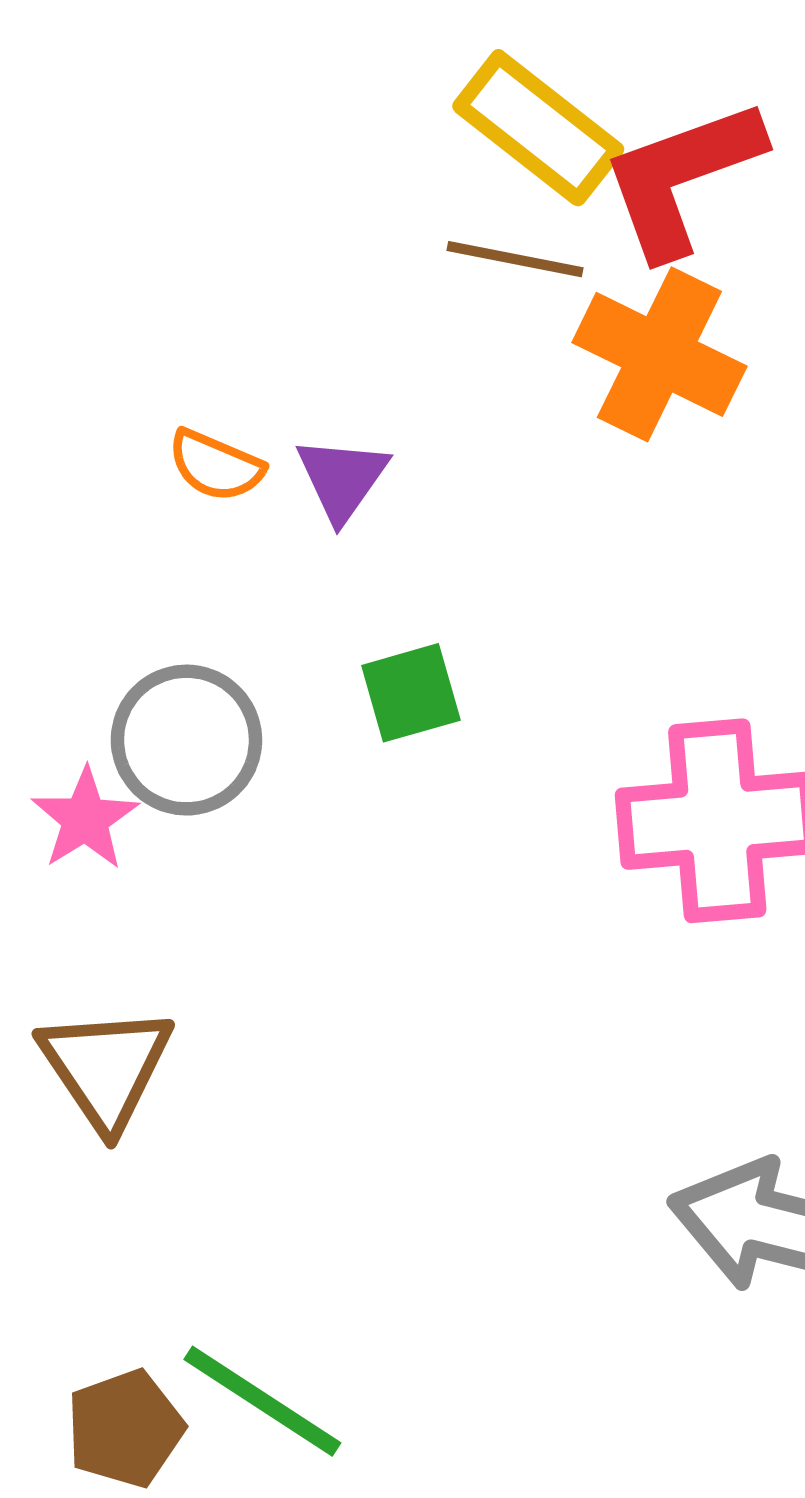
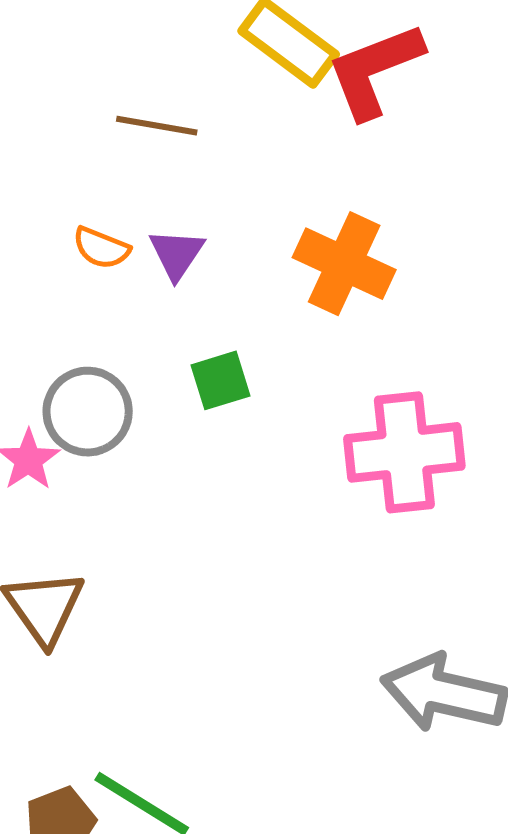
brown line: (515, 259) -> (157, 126), moved
orange cross: (659, 354) -> (344, 264), moved

